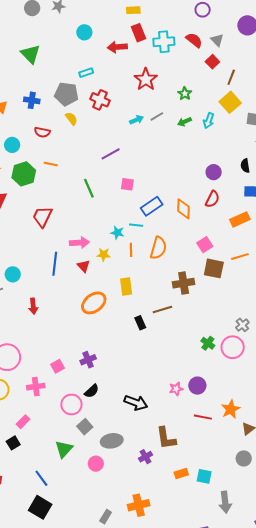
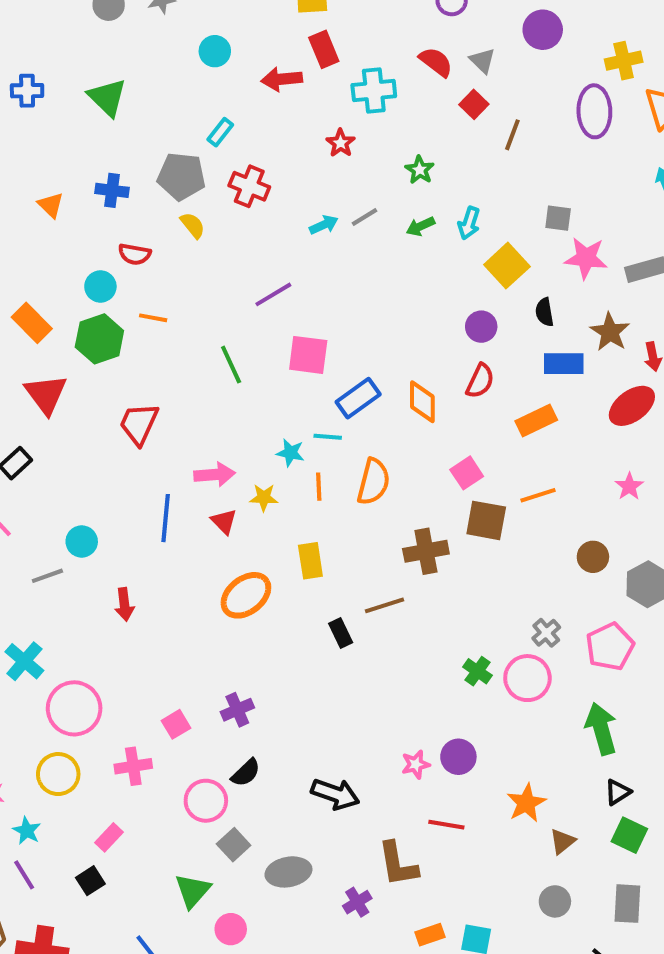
cyan cross: (164, 42) -> (374, 91), moved
cyan rectangle: (86, 73) -> (220, 132), turned -32
red star: (146, 79) -> (341, 143), size x0.6
yellow square: (230, 102) -> (507, 266), moved
cyan circle: (12, 145) -> (100, 287), moved
pink square: (127, 184) -> (308, 355), size x1.5
red line: (203, 417) -> (446, 825), moved
pink circle: (96, 464) -> (231, 929), moved

